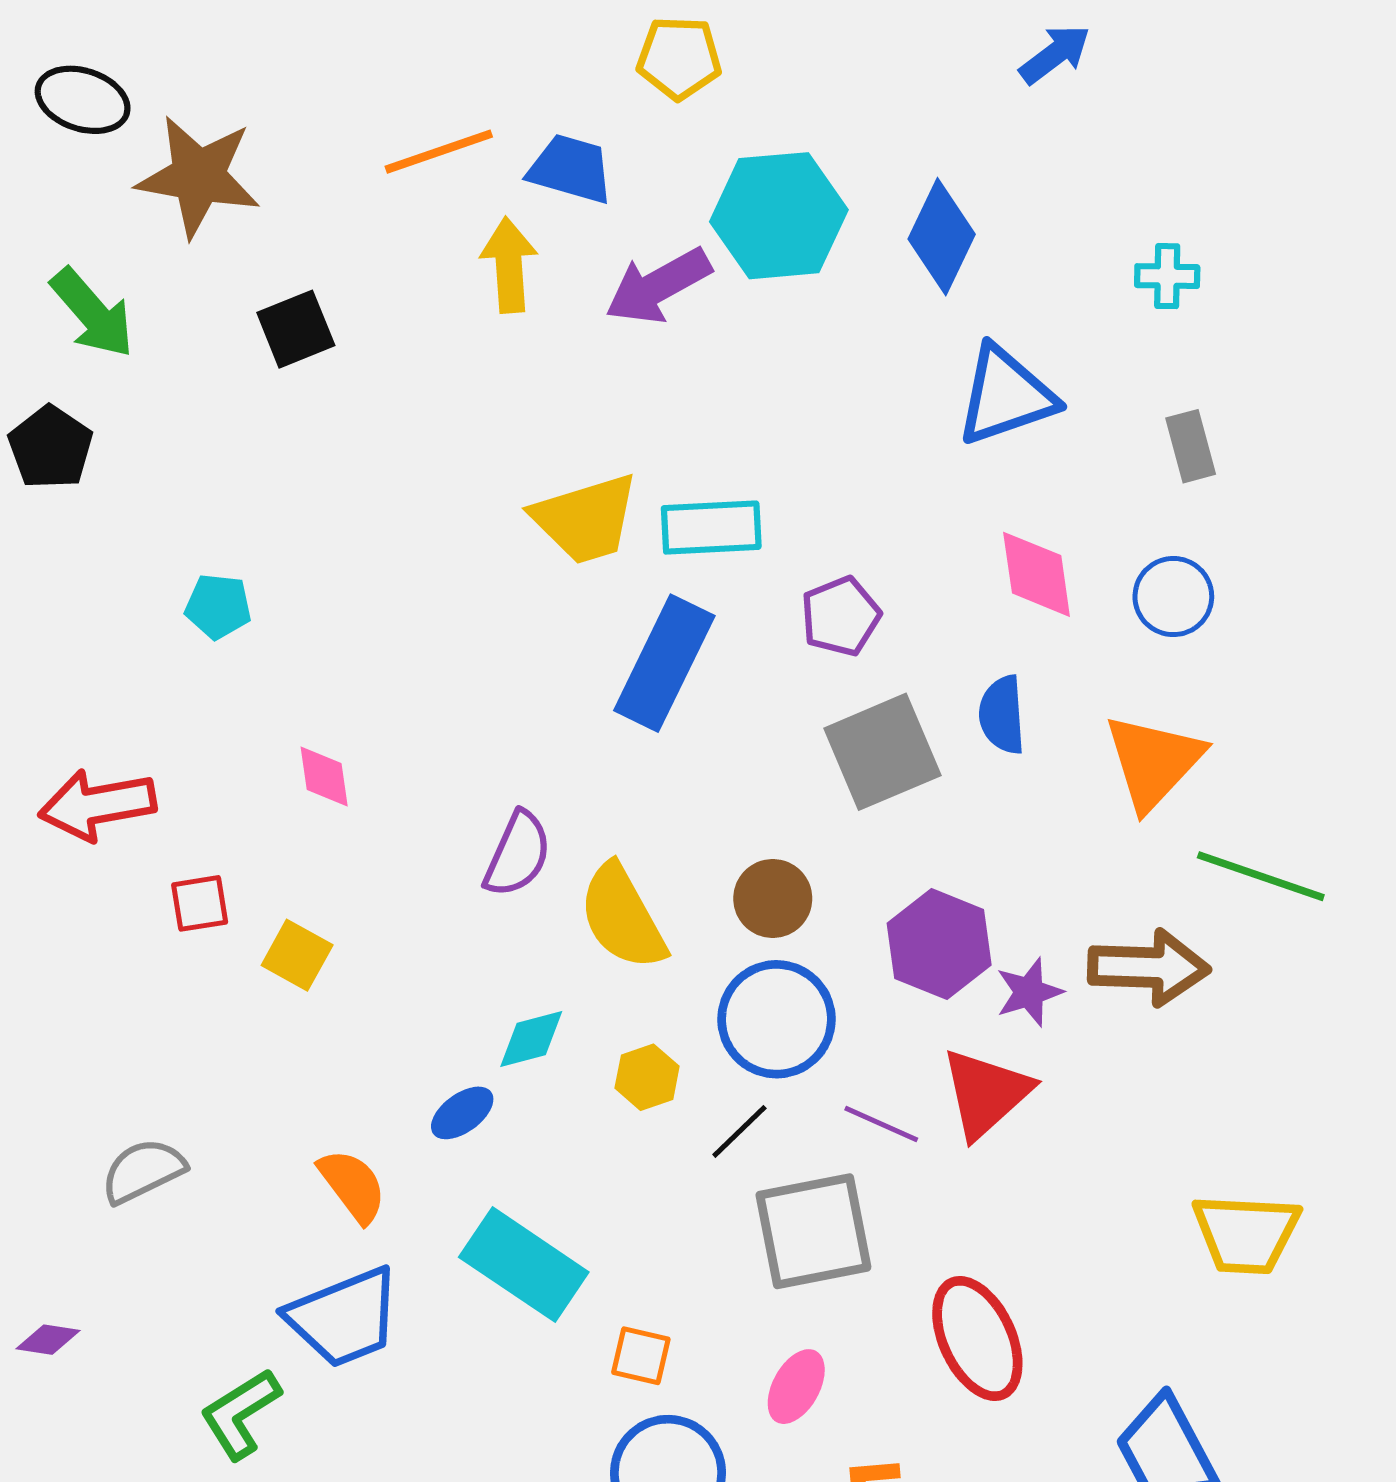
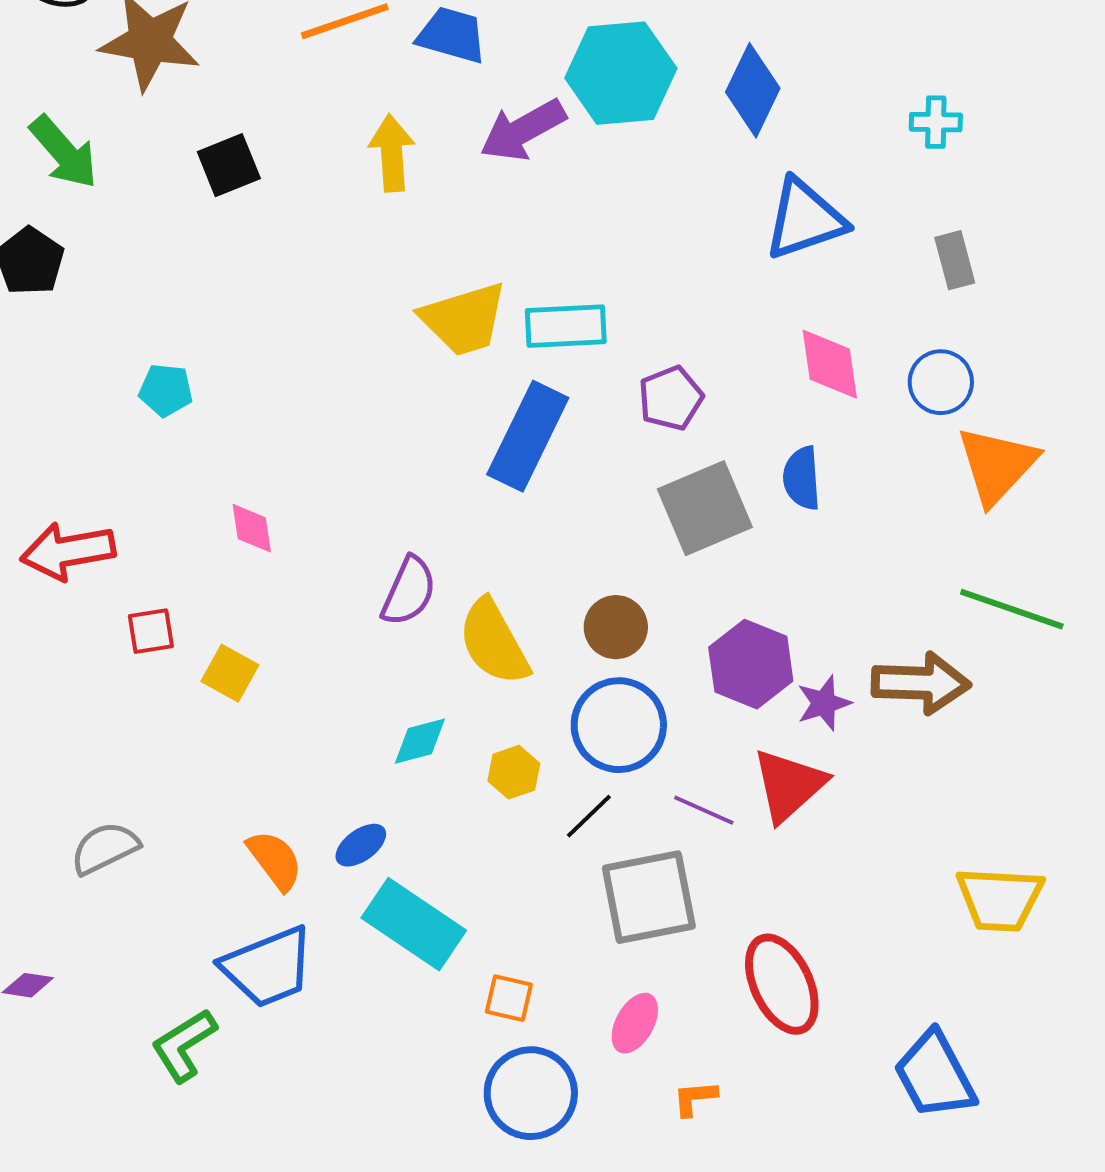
yellow arrow: (509, 265) -> (392, 153), moved
orange triangle: (1154, 762) -> (997, 465), moved
blue ellipse: (462, 1113) -> (361, 845), moved

